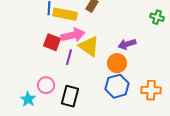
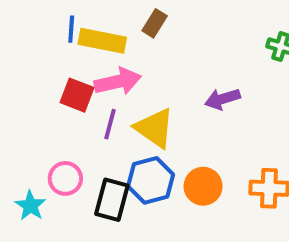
yellow triangle: (89, 46) -> (155, 128), moved
orange circle: (117, 63) -> (203, 186), moved
blue hexagon: (117, 86) -> (151, 180), moved

